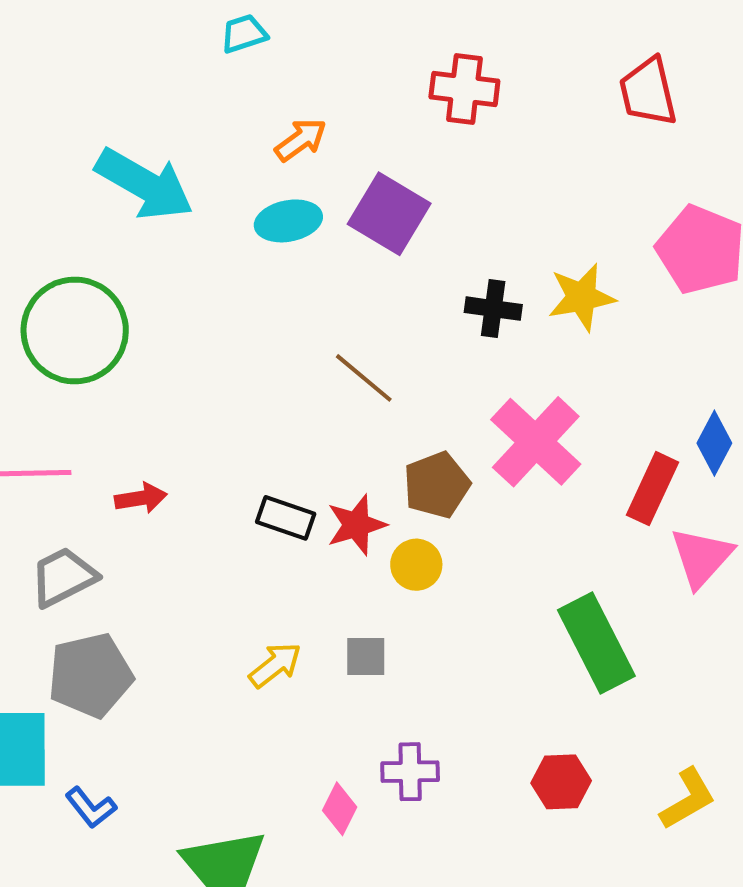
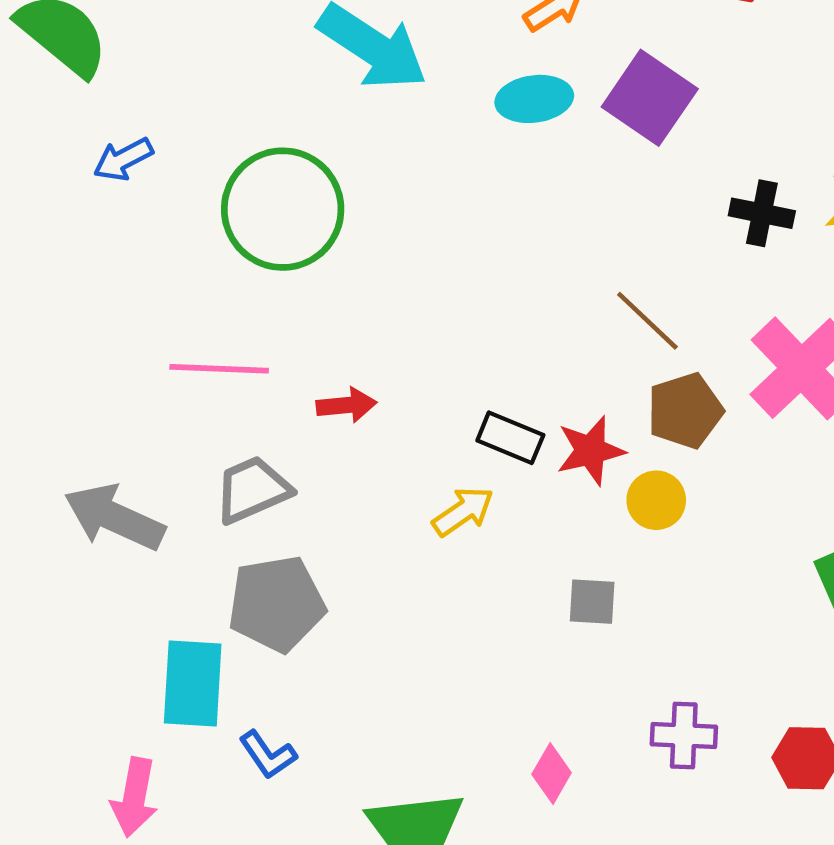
brown line: (364, 378) -> (647, 321), moved
yellow arrow: (275, 665) -> (463, 511), moved
purple cross: (410, 772) -> (684, 736), moved

